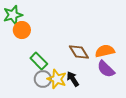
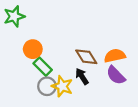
orange circle: (22, 30) -> (33, 49), moved
black arrow: (73, 79) -> (82, 76), moved

